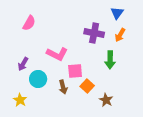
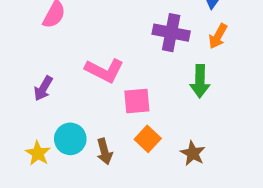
cyan circle: (38, 79) -> (70, 139), moved
orange square: (87, 86) -> (148, 139), moved
brown arrow: (63, 87) -> (104, 151), moved

